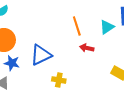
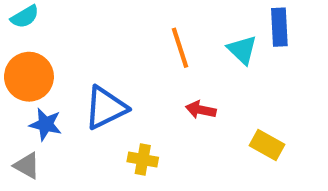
cyan triangle: (107, 27) -> (242, 50), turned -42
red arrow: (87, 48) -> (201, 110), moved

